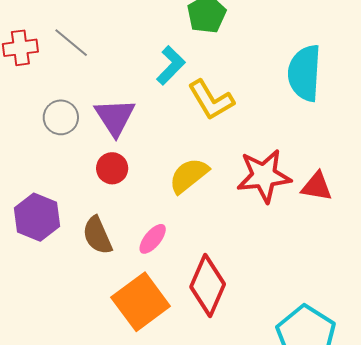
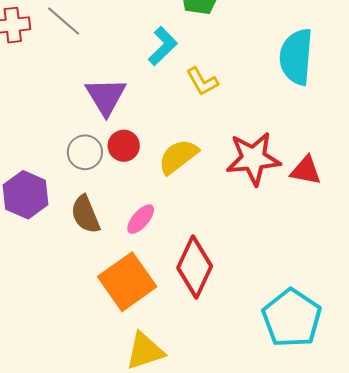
yellow L-shape: (211, 100) -> (202, 82), size x0.7
gray circle: (61, 117) -> (85, 152), moved
red circle: (112, 168) -> (124, 146), moved

